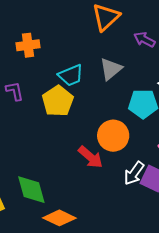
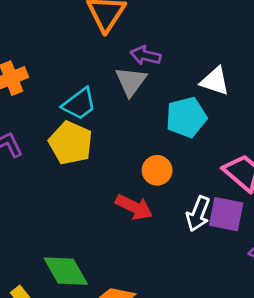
purple arrow: (144, 40) -> (146, 56), moved
orange circle: (113, 136) -> (157, 170), size x0.7

